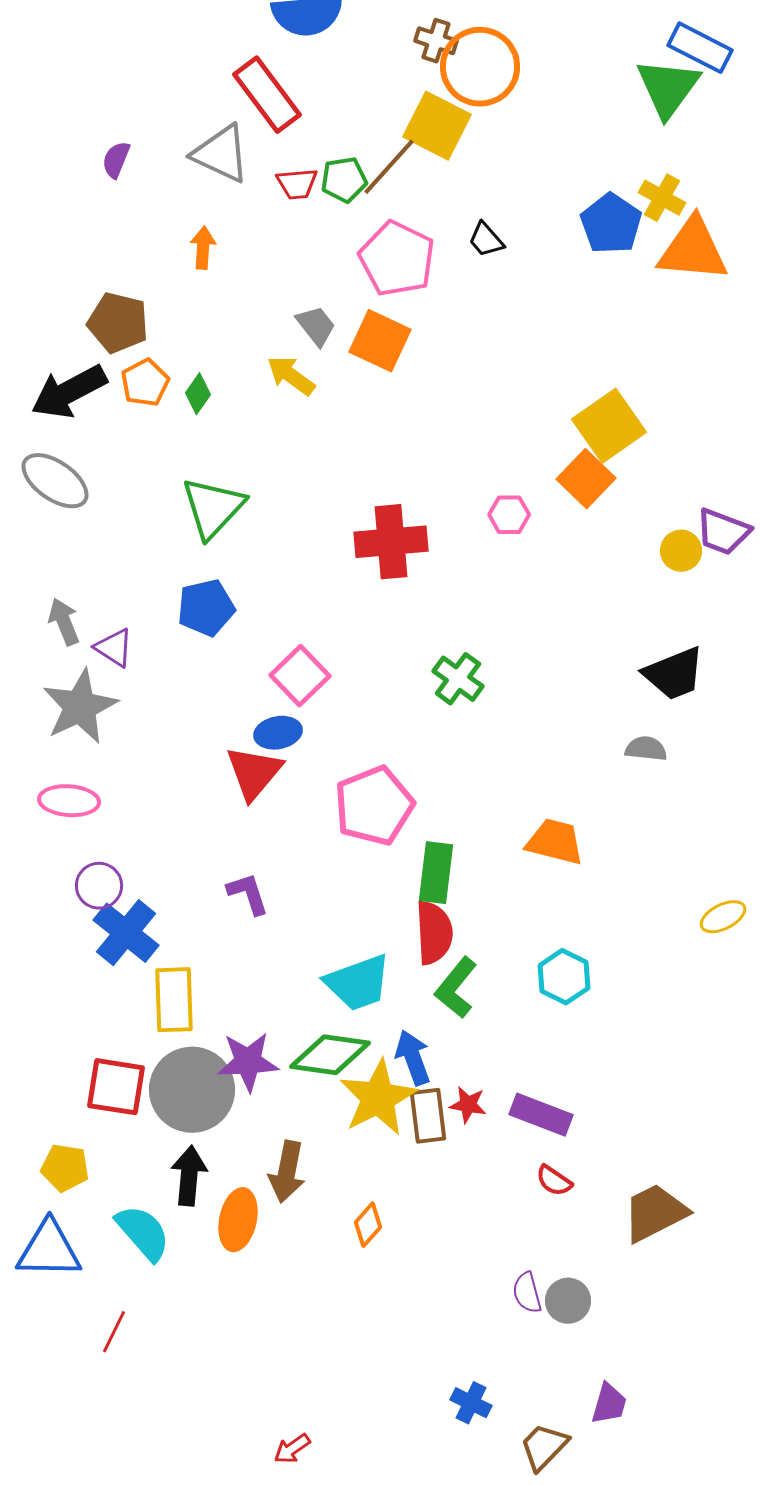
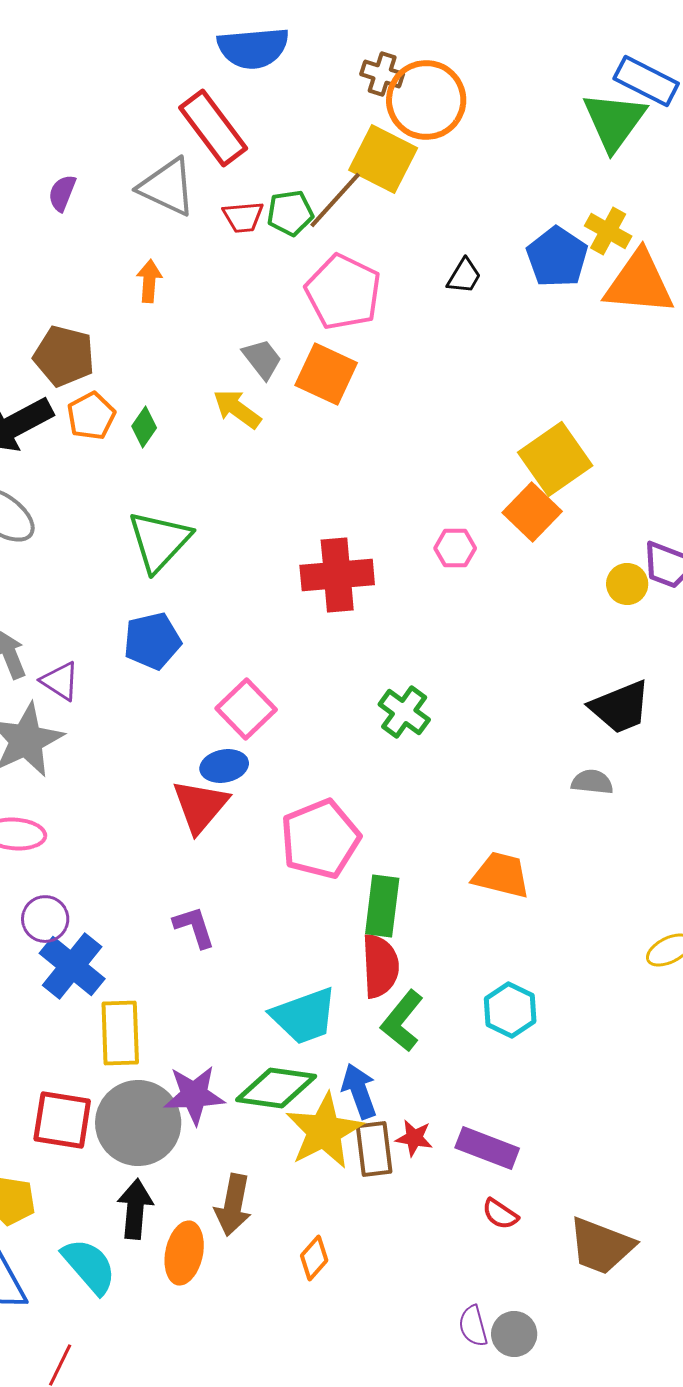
black trapezoid: (486, 240) -> (464, 276), moved, turned -108
brown trapezoid: (655, 1213) -> (601, 1246), turned -132

